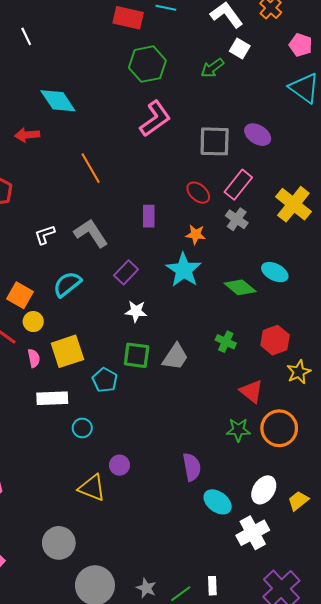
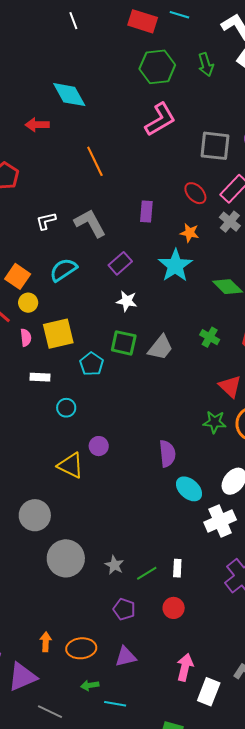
white line: (26, 36) -> (73, 21), moved
green arrow: (212, 68) -> (206, 65), moved, turned -75
white rectangle: (52, 398) -> (40, 377), size x0.7

